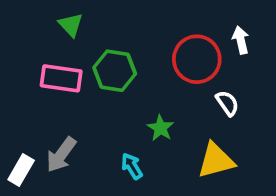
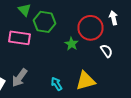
green hexagon: (115, 71) -> (44, 22), moved
green star: (160, 128) -> (72, 44), moved
yellow triangle: (216, 160) -> (86, 81), moved

